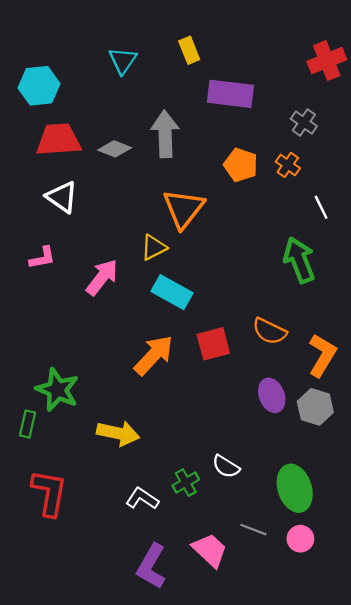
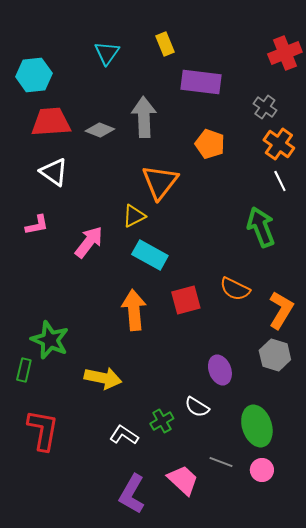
orange cross: (288, 165) -> (279, 144), moved, size x1.4
orange arrow: (154, 355) -> (134, 310), turned -48
purple ellipse: (272, 395) -> (220, 370), moved

